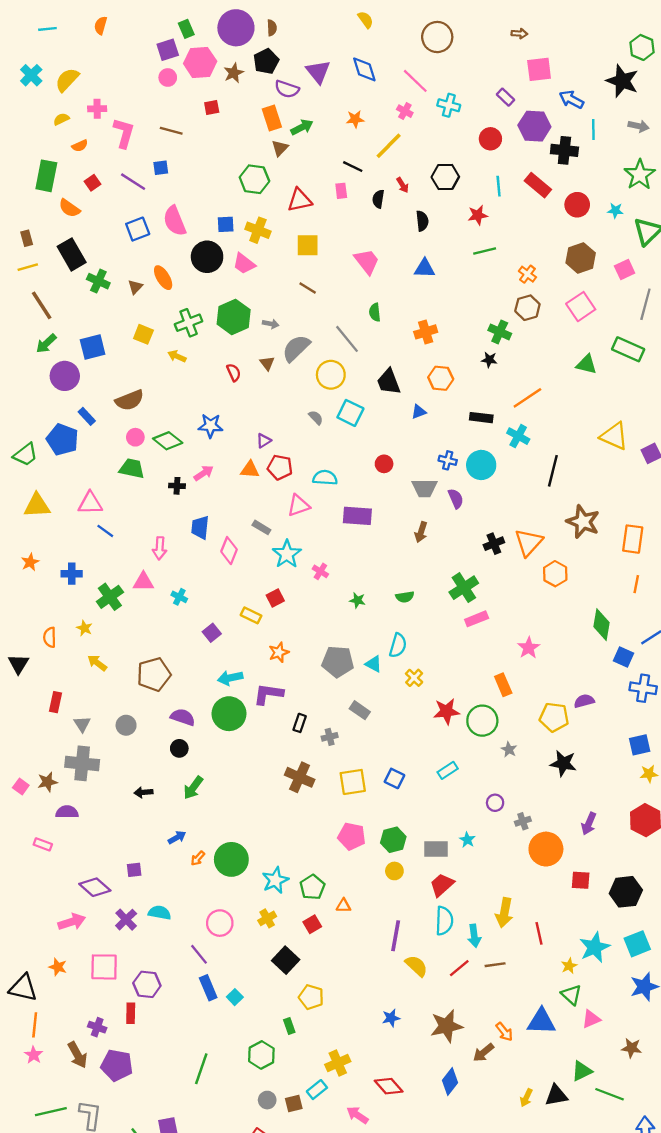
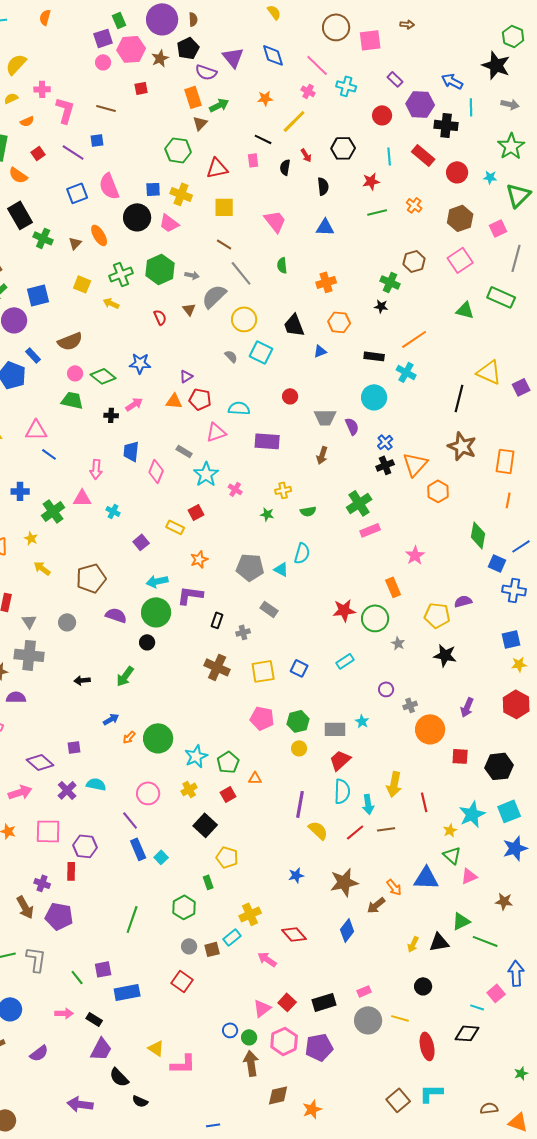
pink square: (539, 69) -> (370, 40), moved
orange cross: (527, 274) -> (414, 205), moved
gray line: (347, 339) -> (241, 273), moved
blue cross: (448, 460) -> (385, 442), moved, turned 35
black line: (553, 471) -> (459, 398), moved
yellow cross: (414, 678) -> (283, 490), moved, turned 35
black circle: (179, 748) -> (147, 642), moved

